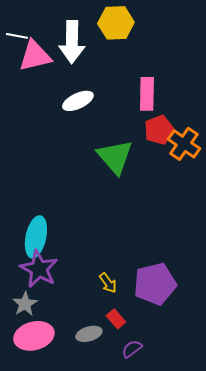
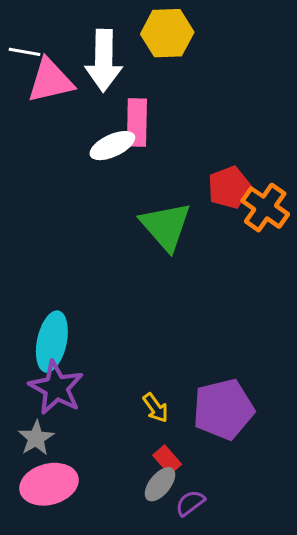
pink rectangle: (147, 94) -> (137, 122), moved
gray ellipse: (89, 334) -> (160, 484), moved, turned -35

